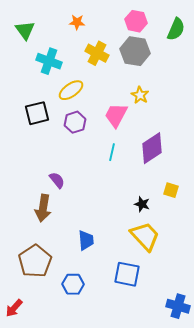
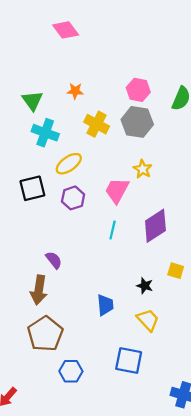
green triangle: (25, 30) -> (32, 101), moved
yellow trapezoid: (145, 236) -> (148, 320), size x0.7
blue trapezoid: (86, 240) -> (105, 305), moved
brown pentagon: (35, 261) -> (45, 334), moved

